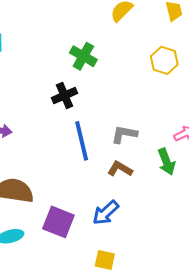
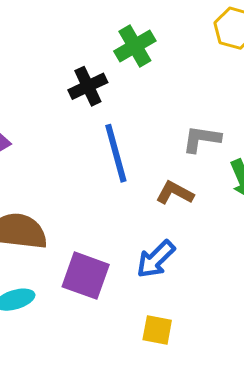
green cross: (83, 56) -> (135, 46), moved, turned 32
gray L-shape: (124, 134) -> (202, 139), moved

